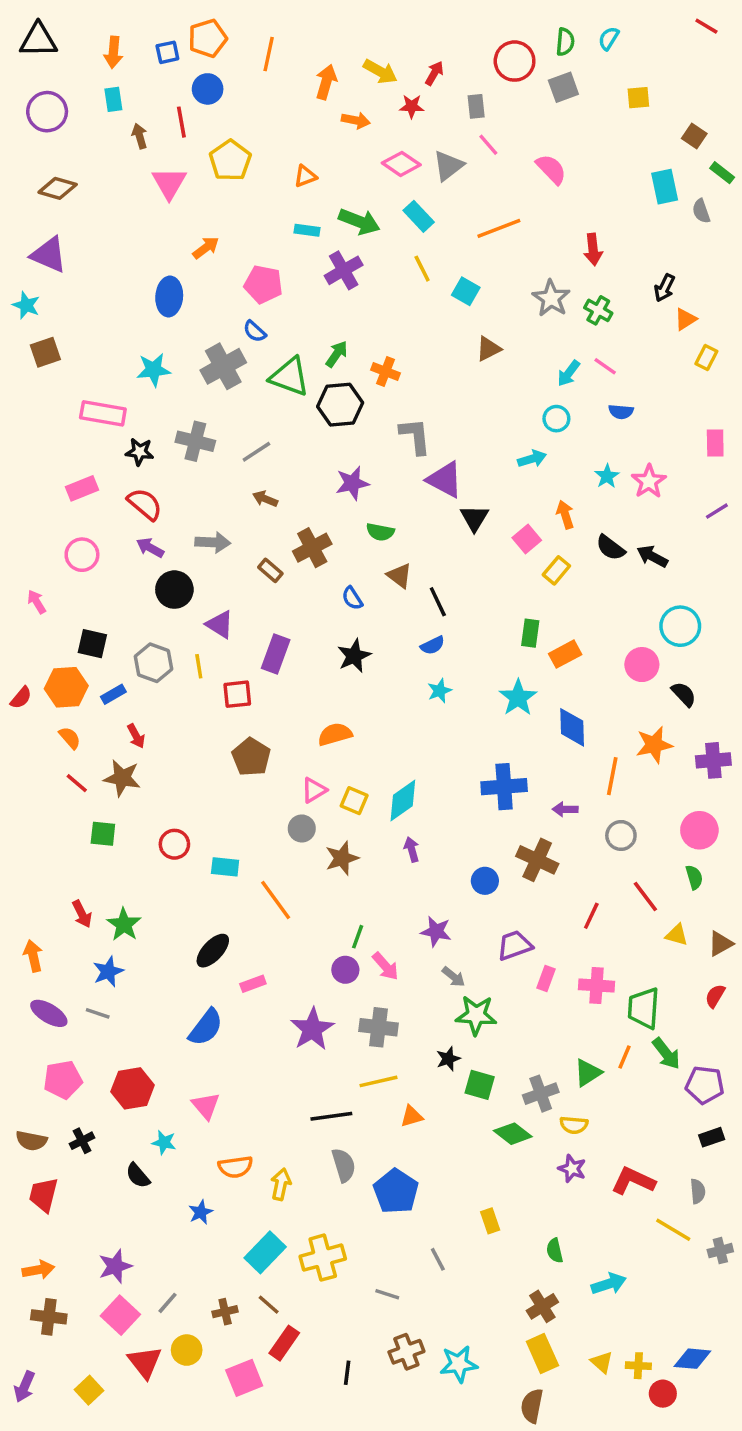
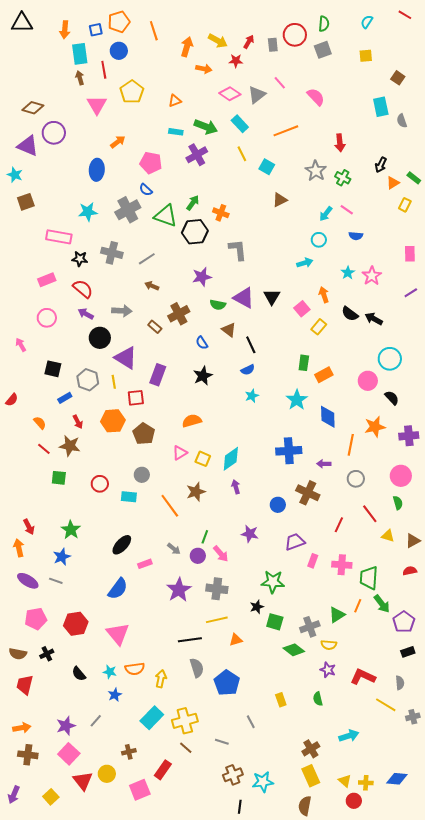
cyan semicircle: (609, 38) -> (367, 22), moved
orange line: (269, 54) -> (154, 31), turned -30
cyan rectangle: (113, 99) -> (80, 54), moved, size x1.5
gray rectangle: (476, 106) -> (273, 45), moved
purple circle: (47, 112) -> (54, 133), moved
green rectangle: (722, 173) -> (414, 178), moved
purple triangle: (445, 480) -> (244, 298), moved
purple triangle: (220, 624) -> (126, 358), size x1.4
orange hexagon: (66, 687) -> (113, 421), moved
gray circle: (302, 828) -> (142, 475), moved
orange line: (276, 900) -> (170, 506), moved
red arrow: (82, 914) -> (29, 527), moved
gray arrow: (454, 977) -> (174, 549), moved
red semicircle: (715, 996) -> (410, 571), turned 48
purple pentagon: (705, 1085) -> (404, 622), turned 30
pink triangle: (206, 1106) -> (118, 634), size x1.4
cyan star: (164, 1142) -> (110, 672), moved
green semicircle: (555, 1251) -> (318, 699), moved
gray line: (167, 1303) -> (96, 721), moved
brown line: (269, 1305) -> (186, 748), moved
black line: (347, 1373) -> (240, 807), moved
red circle: (663, 1394) -> (354, 801), moved

